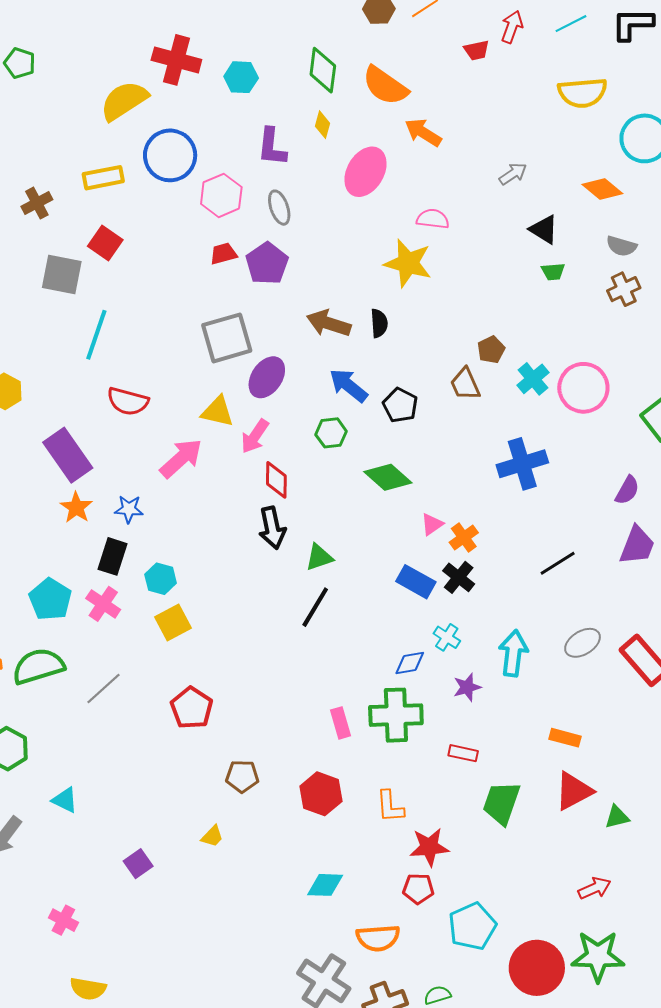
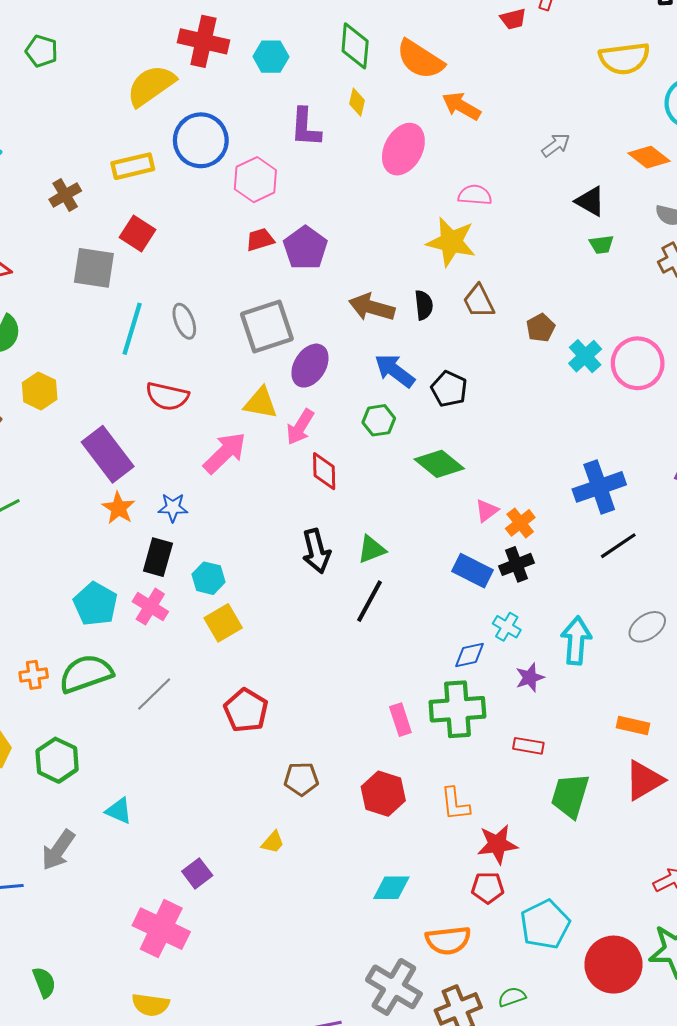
gray ellipse: (279, 208) -> (184, 321), moved
brown trapezoid: (465, 384) -> (479, 301), moved
blue cross: (522, 464) -> (599, 487), moved
black arrow: (272, 528) -> (316, 551), moved
black cross: (459, 577) -> (517, 564), turned 32
pink cross: (63, 920) -> (161, 929), moved, size x1.8

